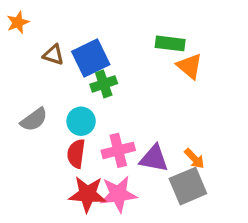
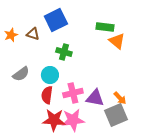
orange star: (18, 22) -> (11, 35), moved
blue square: (91, 58) -> (56, 20), moved
green cross: (104, 84) -> (64, 52), turned 35

